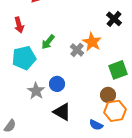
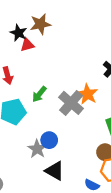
gray cross: (77, 50) -> (71, 103), size x1.6
gray star: (36, 91) -> (37, 149), moved

